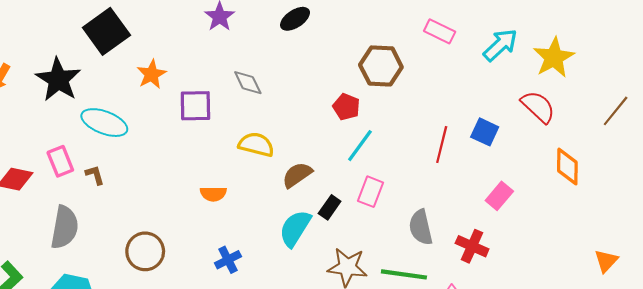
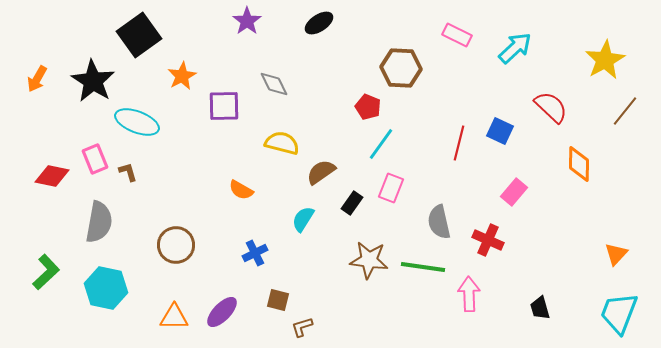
yellow star: (554, 58) -> (605, 60), moved
orange semicircle: (213, 194) -> (241, 190), turned 30
cyan semicircle: (295, 228) -> (303, 219), moved, size x0.7

